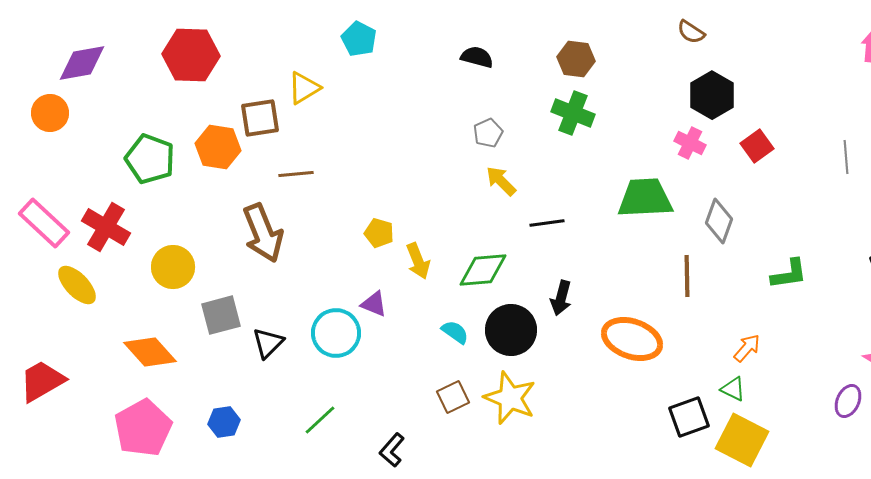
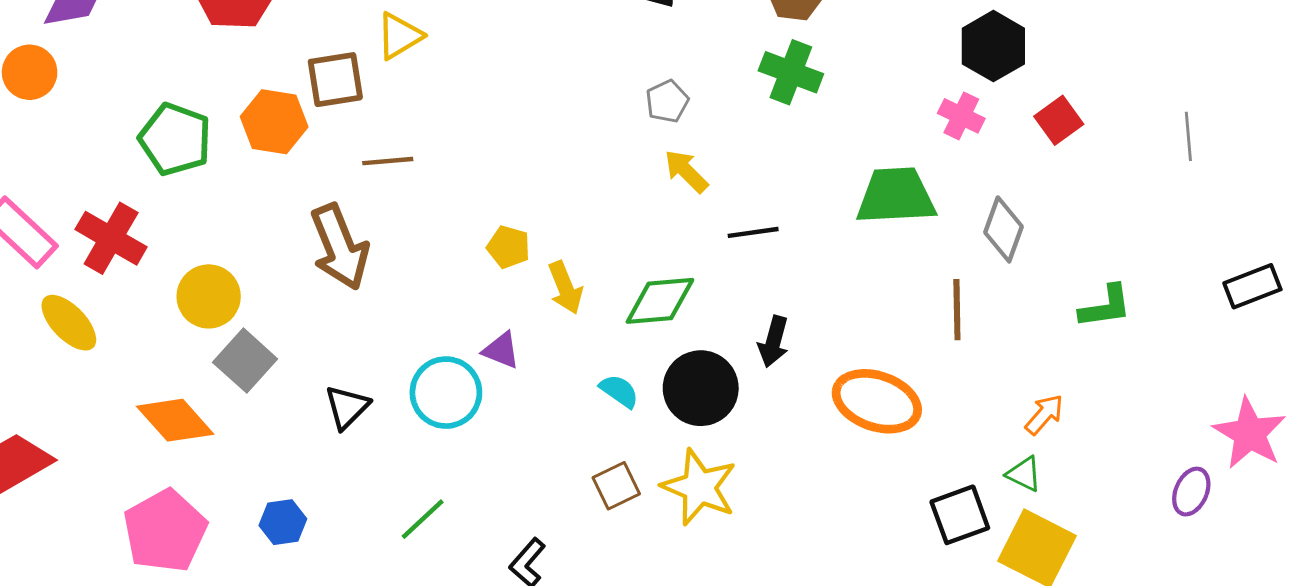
gray square: (221, 315) -> (245, 361), moved, turned -33

